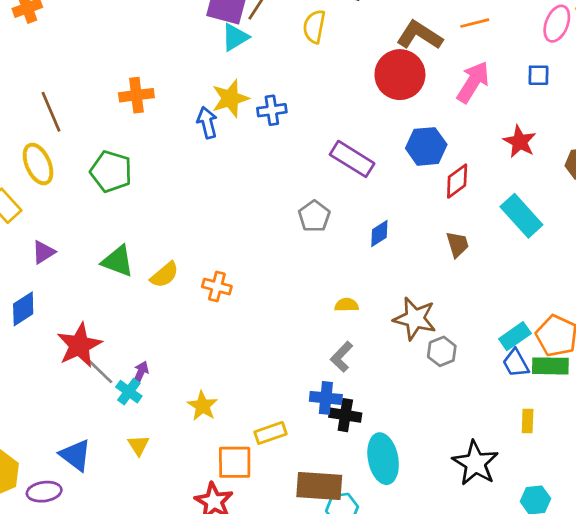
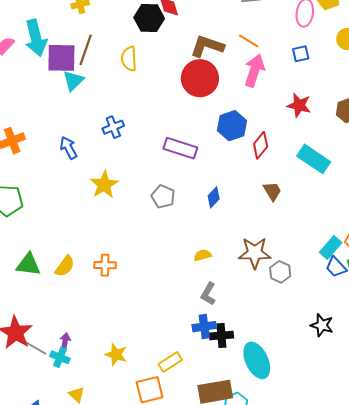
orange line: (475, 23) -> (249, 41), moved, turned 60
yellow star: (230, 98) -> (104, 185), moved
black star: (475, 463) -> (322, 325), moved, size x0.7

